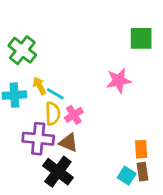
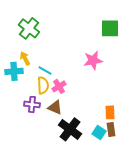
green cross: (22, 50) -> (29, 28), moved
yellow arrow: (39, 86) -> (25, 58), moved
purple cross: (38, 139) -> (32, 104), size x0.7
black cross: (58, 172) -> (70, 129), moved

